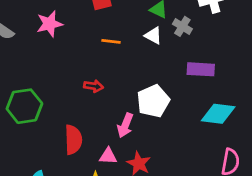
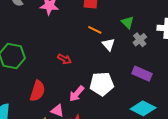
white triangle: (153, 36) -> (109, 44), moved
orange line: (111, 41) -> (95, 30), moved

